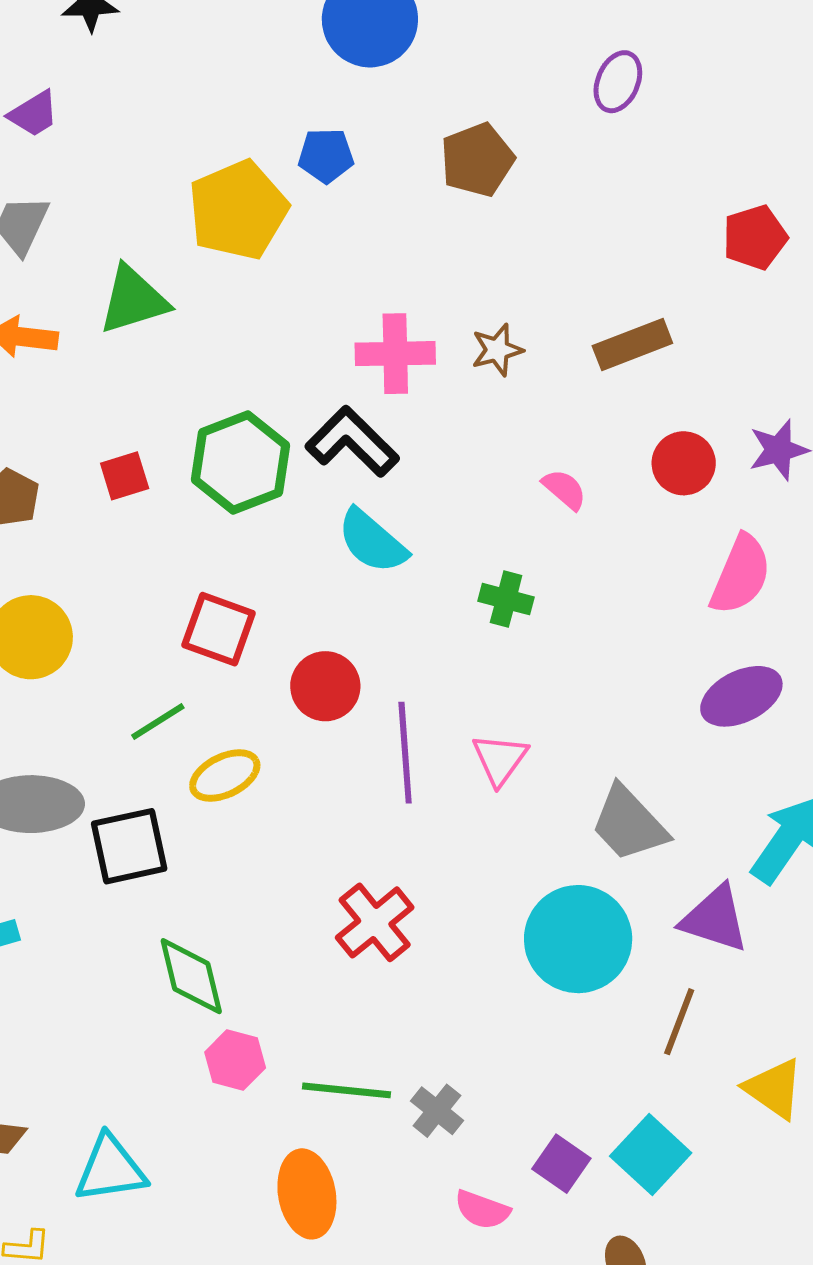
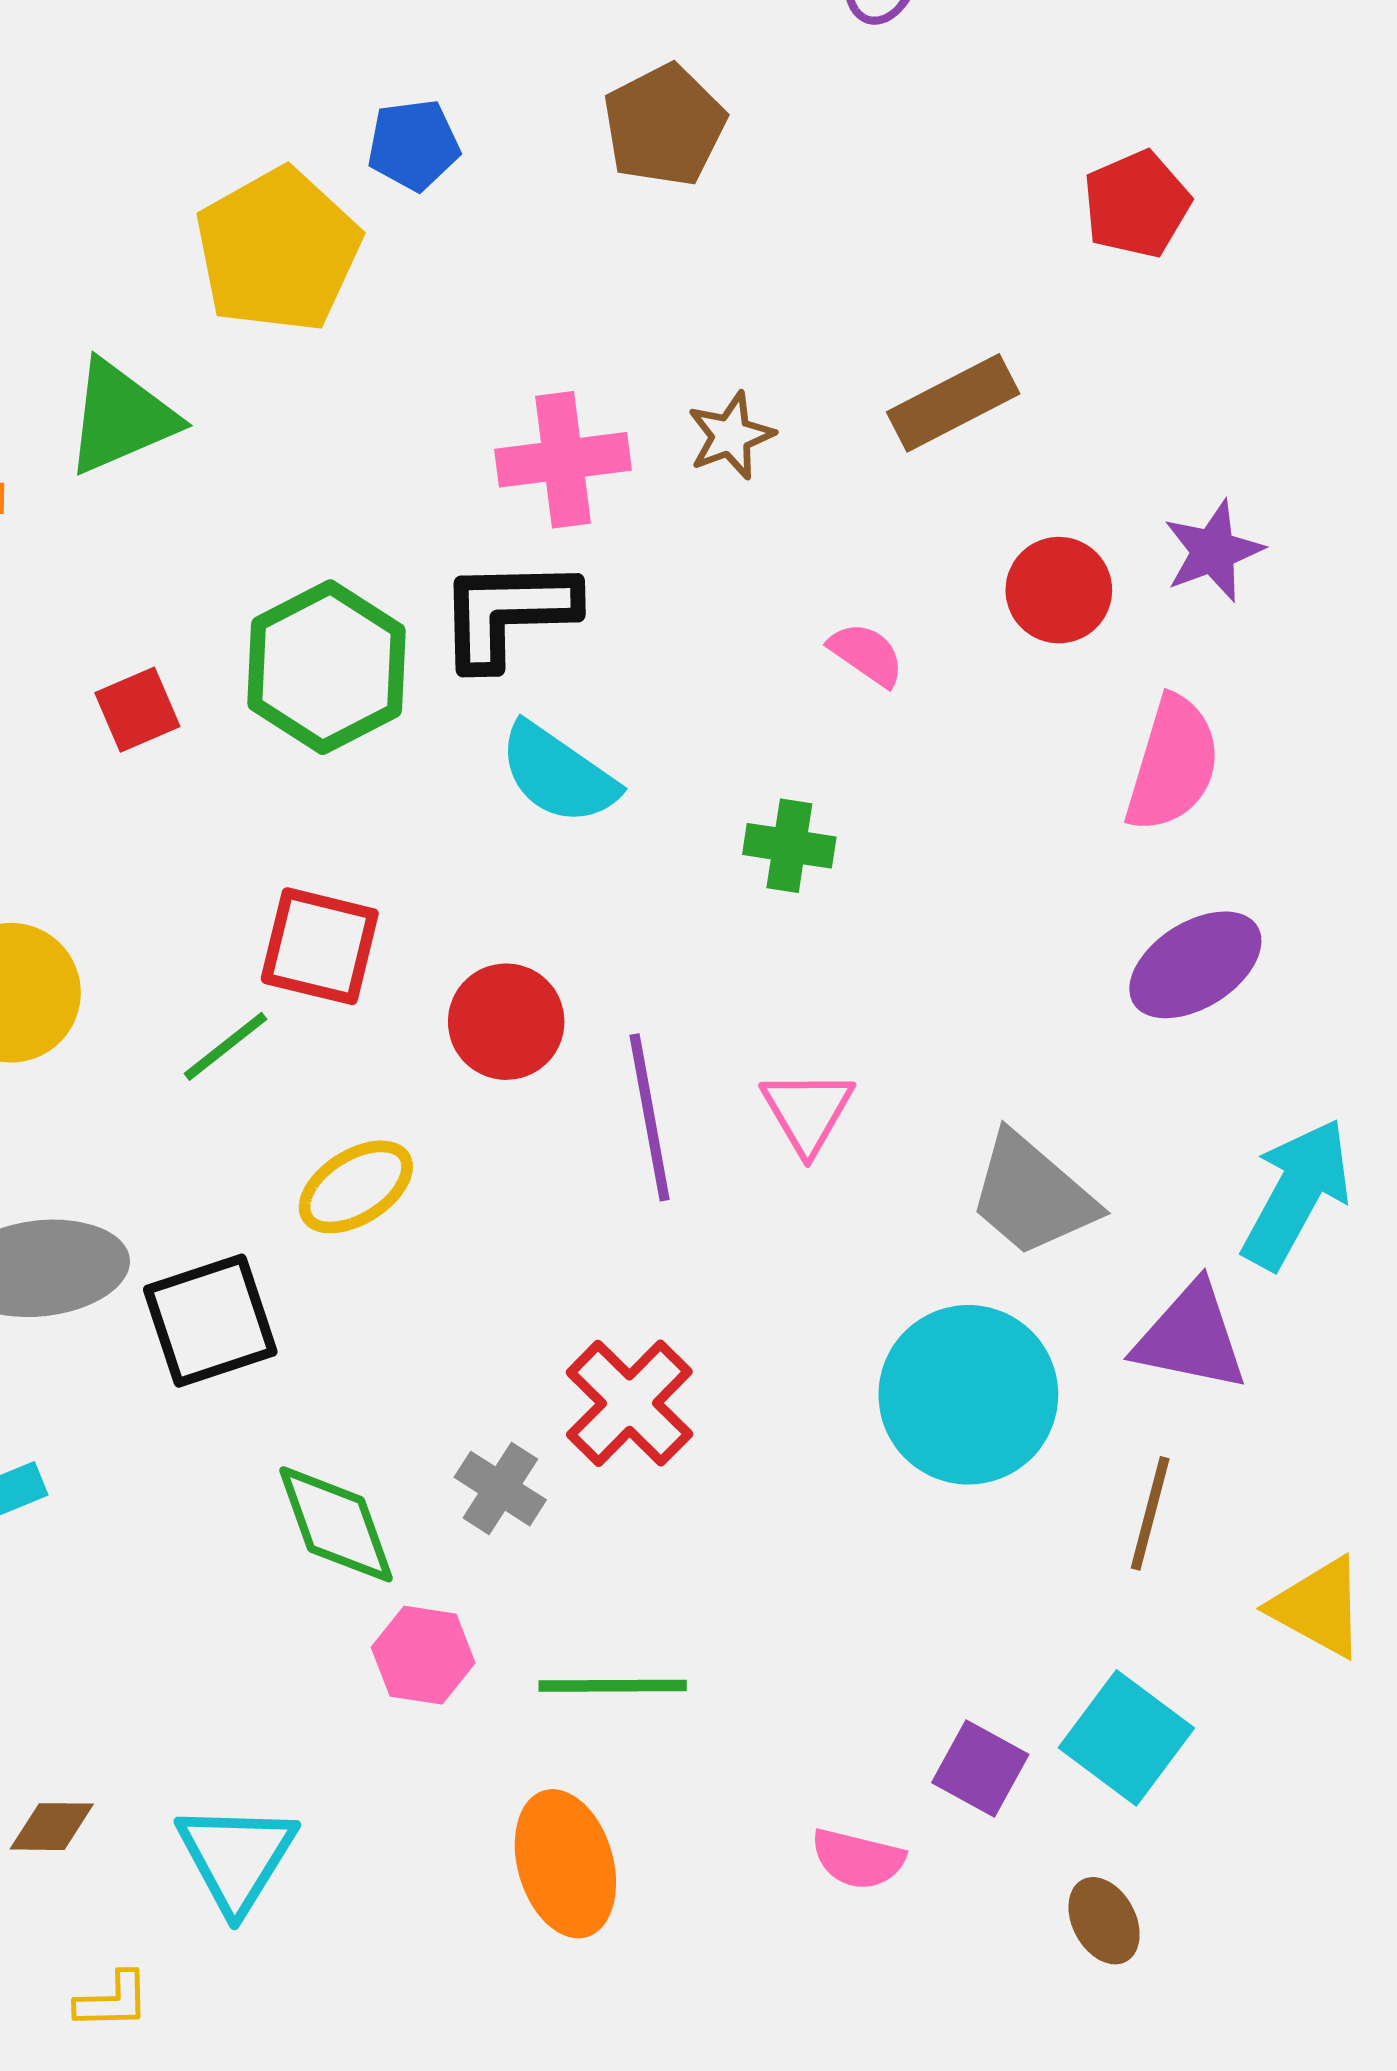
black L-shape: (352, 442) -> (507, 613), turned -40
green line: (158, 721) -> (225, 1046), moved
gray cross: (437, 1111) -> (500, 1489), moved
cyan triangle: (110, 1169) -> (236, 1857), turned -44

